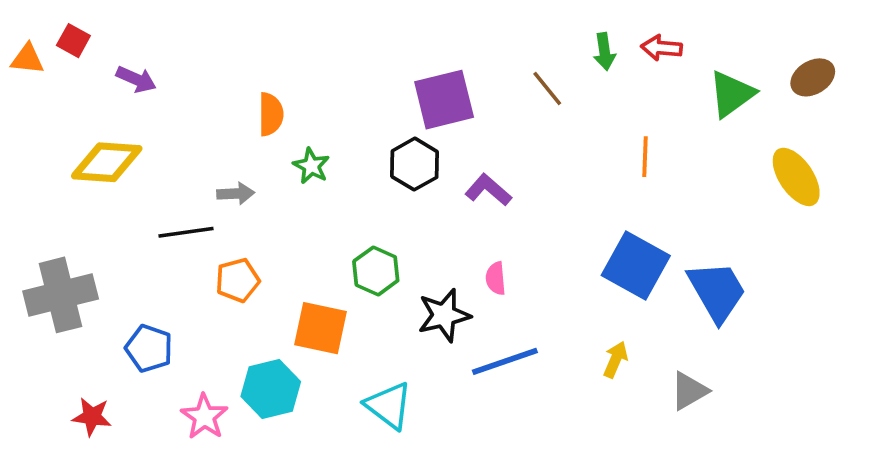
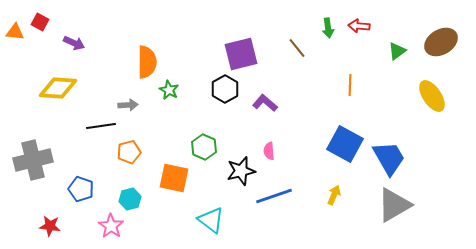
brown ellipse: (813, 77) -> (441, 42), size x1.4
green triangle: (732, 94) -> (397, 51), size x0.7
orange semicircle: (271, 114) -> (147, 62), size x1.4
cyan hexagon: (271, 389) -> (130, 199), moved, size x0.7
gray triangle: (689, 391) -> (394, 205), moved, size x1.6

